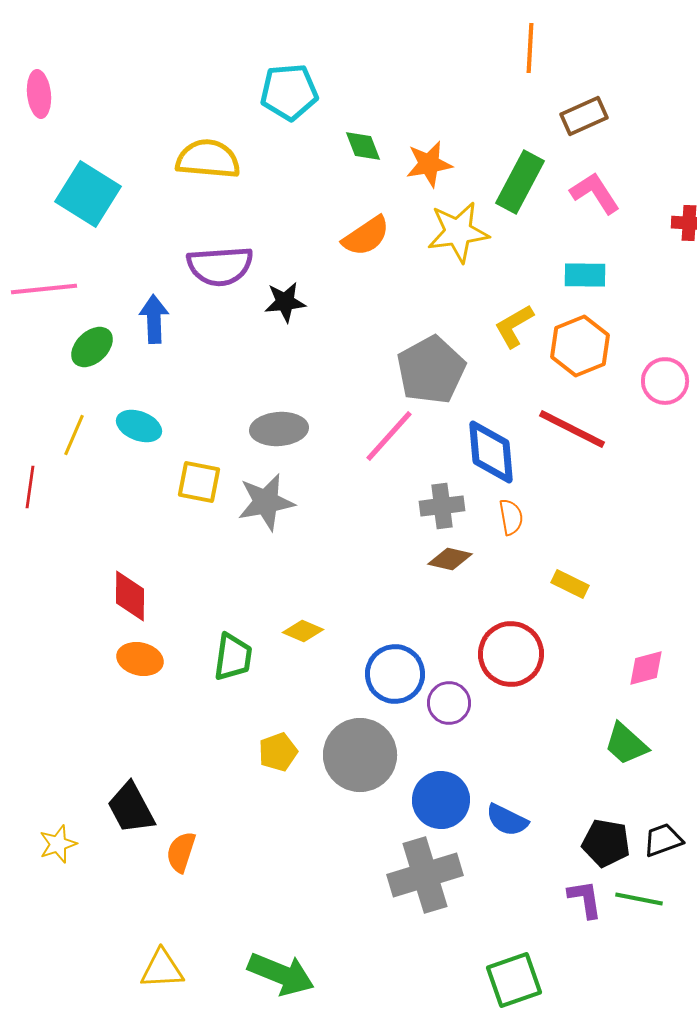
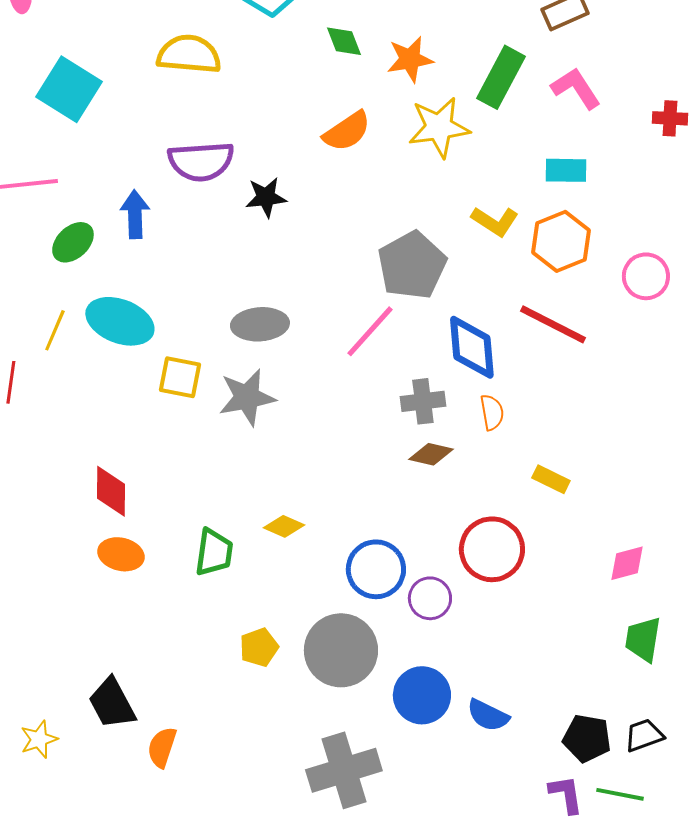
yellow L-shape: (514, 326) -> (495, 221), turned -117
cyan ellipse: (139, 426) -> (120, 321), size x1.5
green trapezoid: (626, 744) -> (643, 639), moved, turned 57
gray cross: (425, 875) -> (344, 770), moved

